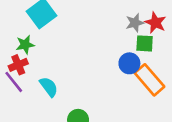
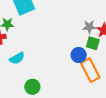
cyan semicircle: (49, 87) -> (17, 58), turned 84

